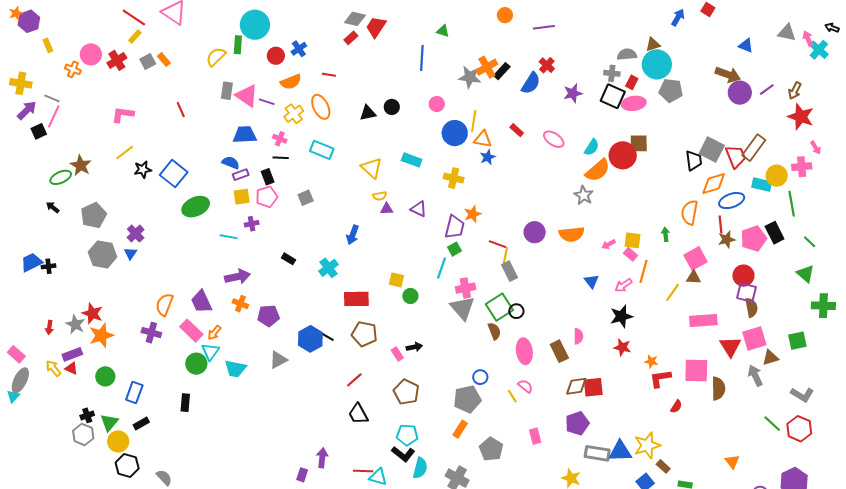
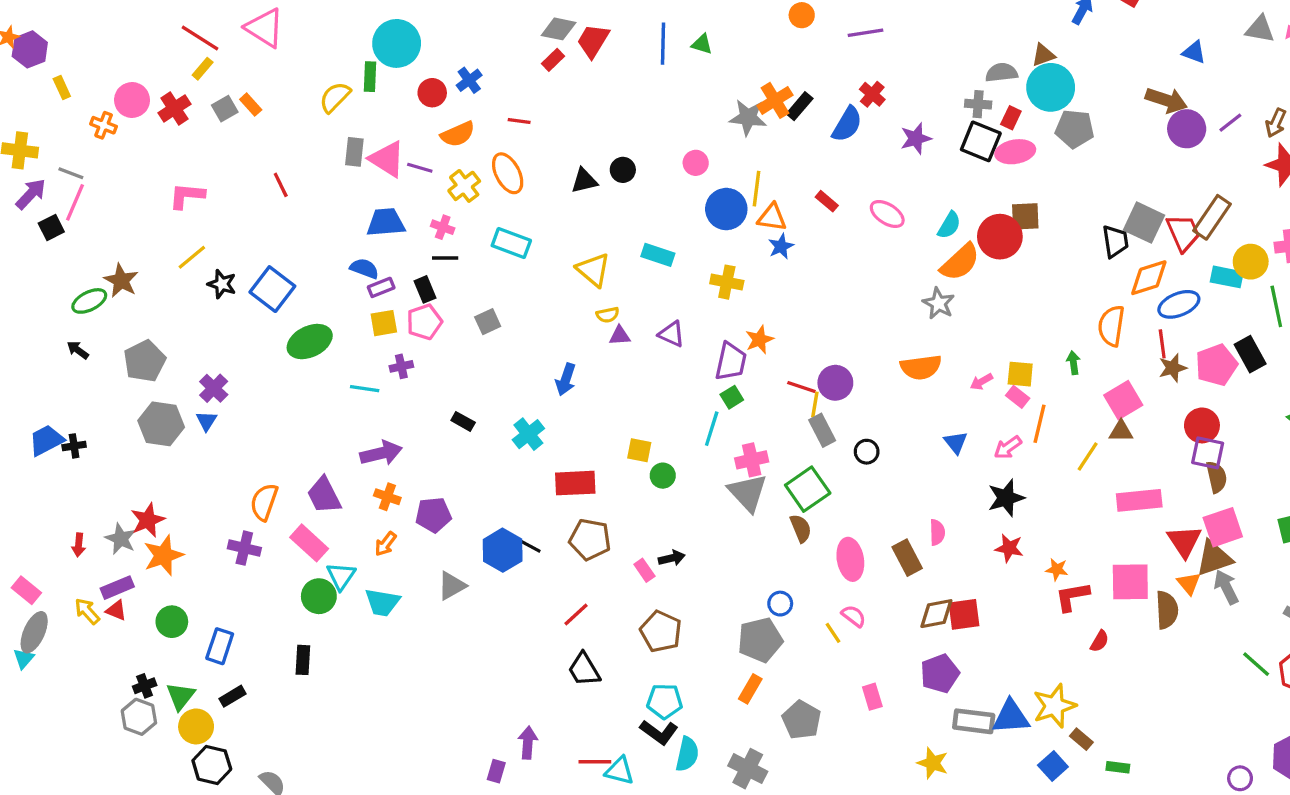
blue line: (422, 58) -> (663, 44), moved
black star: (143, 170) -> (222, 284), turned 30
purple circle: (535, 232) -> (835, 383), moved
black circle: (516, 311) -> (867, 452), moved
red star: (92, 313) -> (148, 520), turned 30
orange arrow: (214, 333) -> (385, 544), moved
brown triangle: (770, 358) -> (1214, 558), moved, size x1.4
orange triangle: (732, 462) -> (1189, 583), moved

